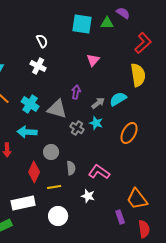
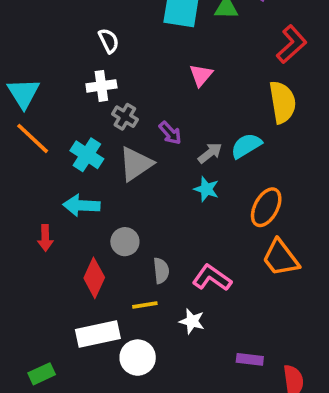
white cross: (38, 66) -> (101, 86), turned -35
purple arrow: (76, 92) -> (170, 133), turned 128
gray triangle: (57, 109) -> (136, 164), turned -50
gray cross: (77, 128) -> (125, 117), moved
yellow line: (54, 187) -> (145, 305), moved
orange trapezoid: (137, 199) -> (281, 258), moved
white rectangle: (23, 203) -> (98, 334), moved
purple rectangle: (120, 217) -> (250, 359), turned -64

